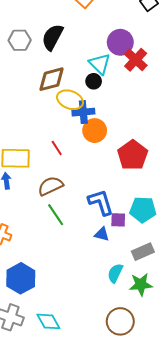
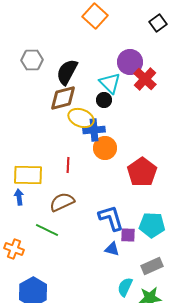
black semicircle: (53, 37) -> (67, 72), moved
red line: (57, 148) -> (68, 165), turned 35
green line: (56, 215) -> (47, 230), moved, turned -30

